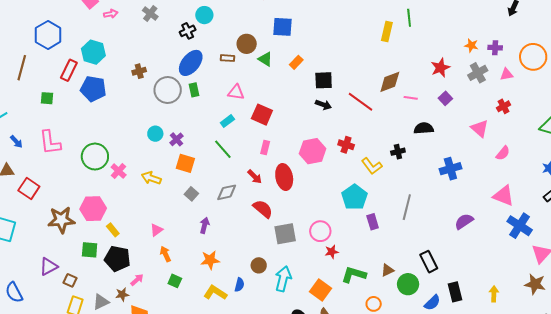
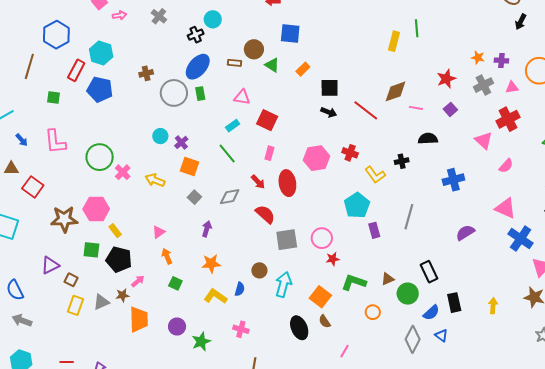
red cross: (503, 106) -> (508, 119), size x1.6

